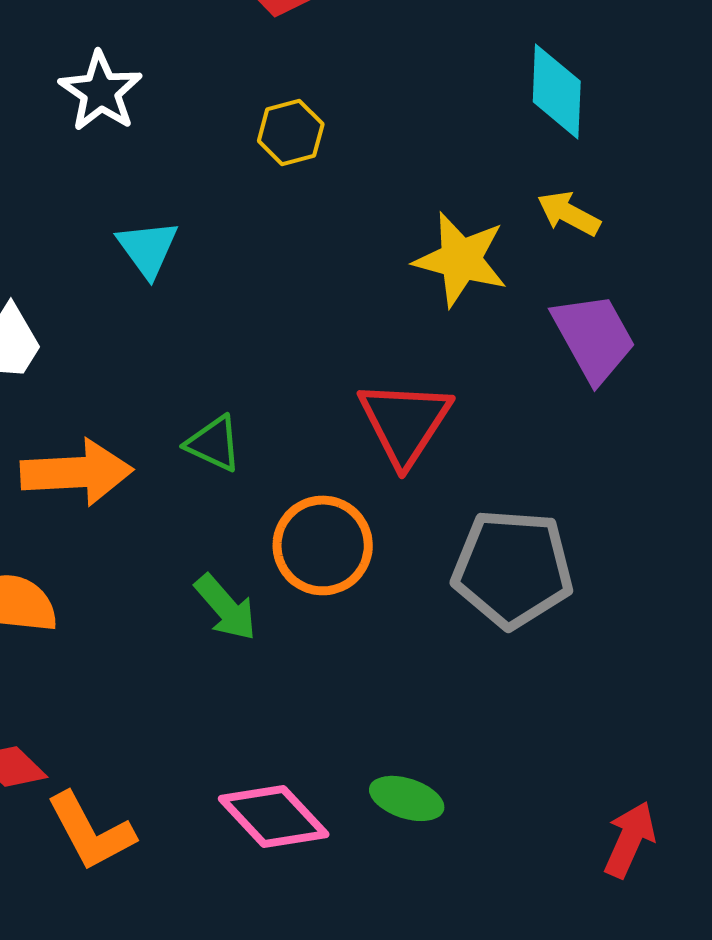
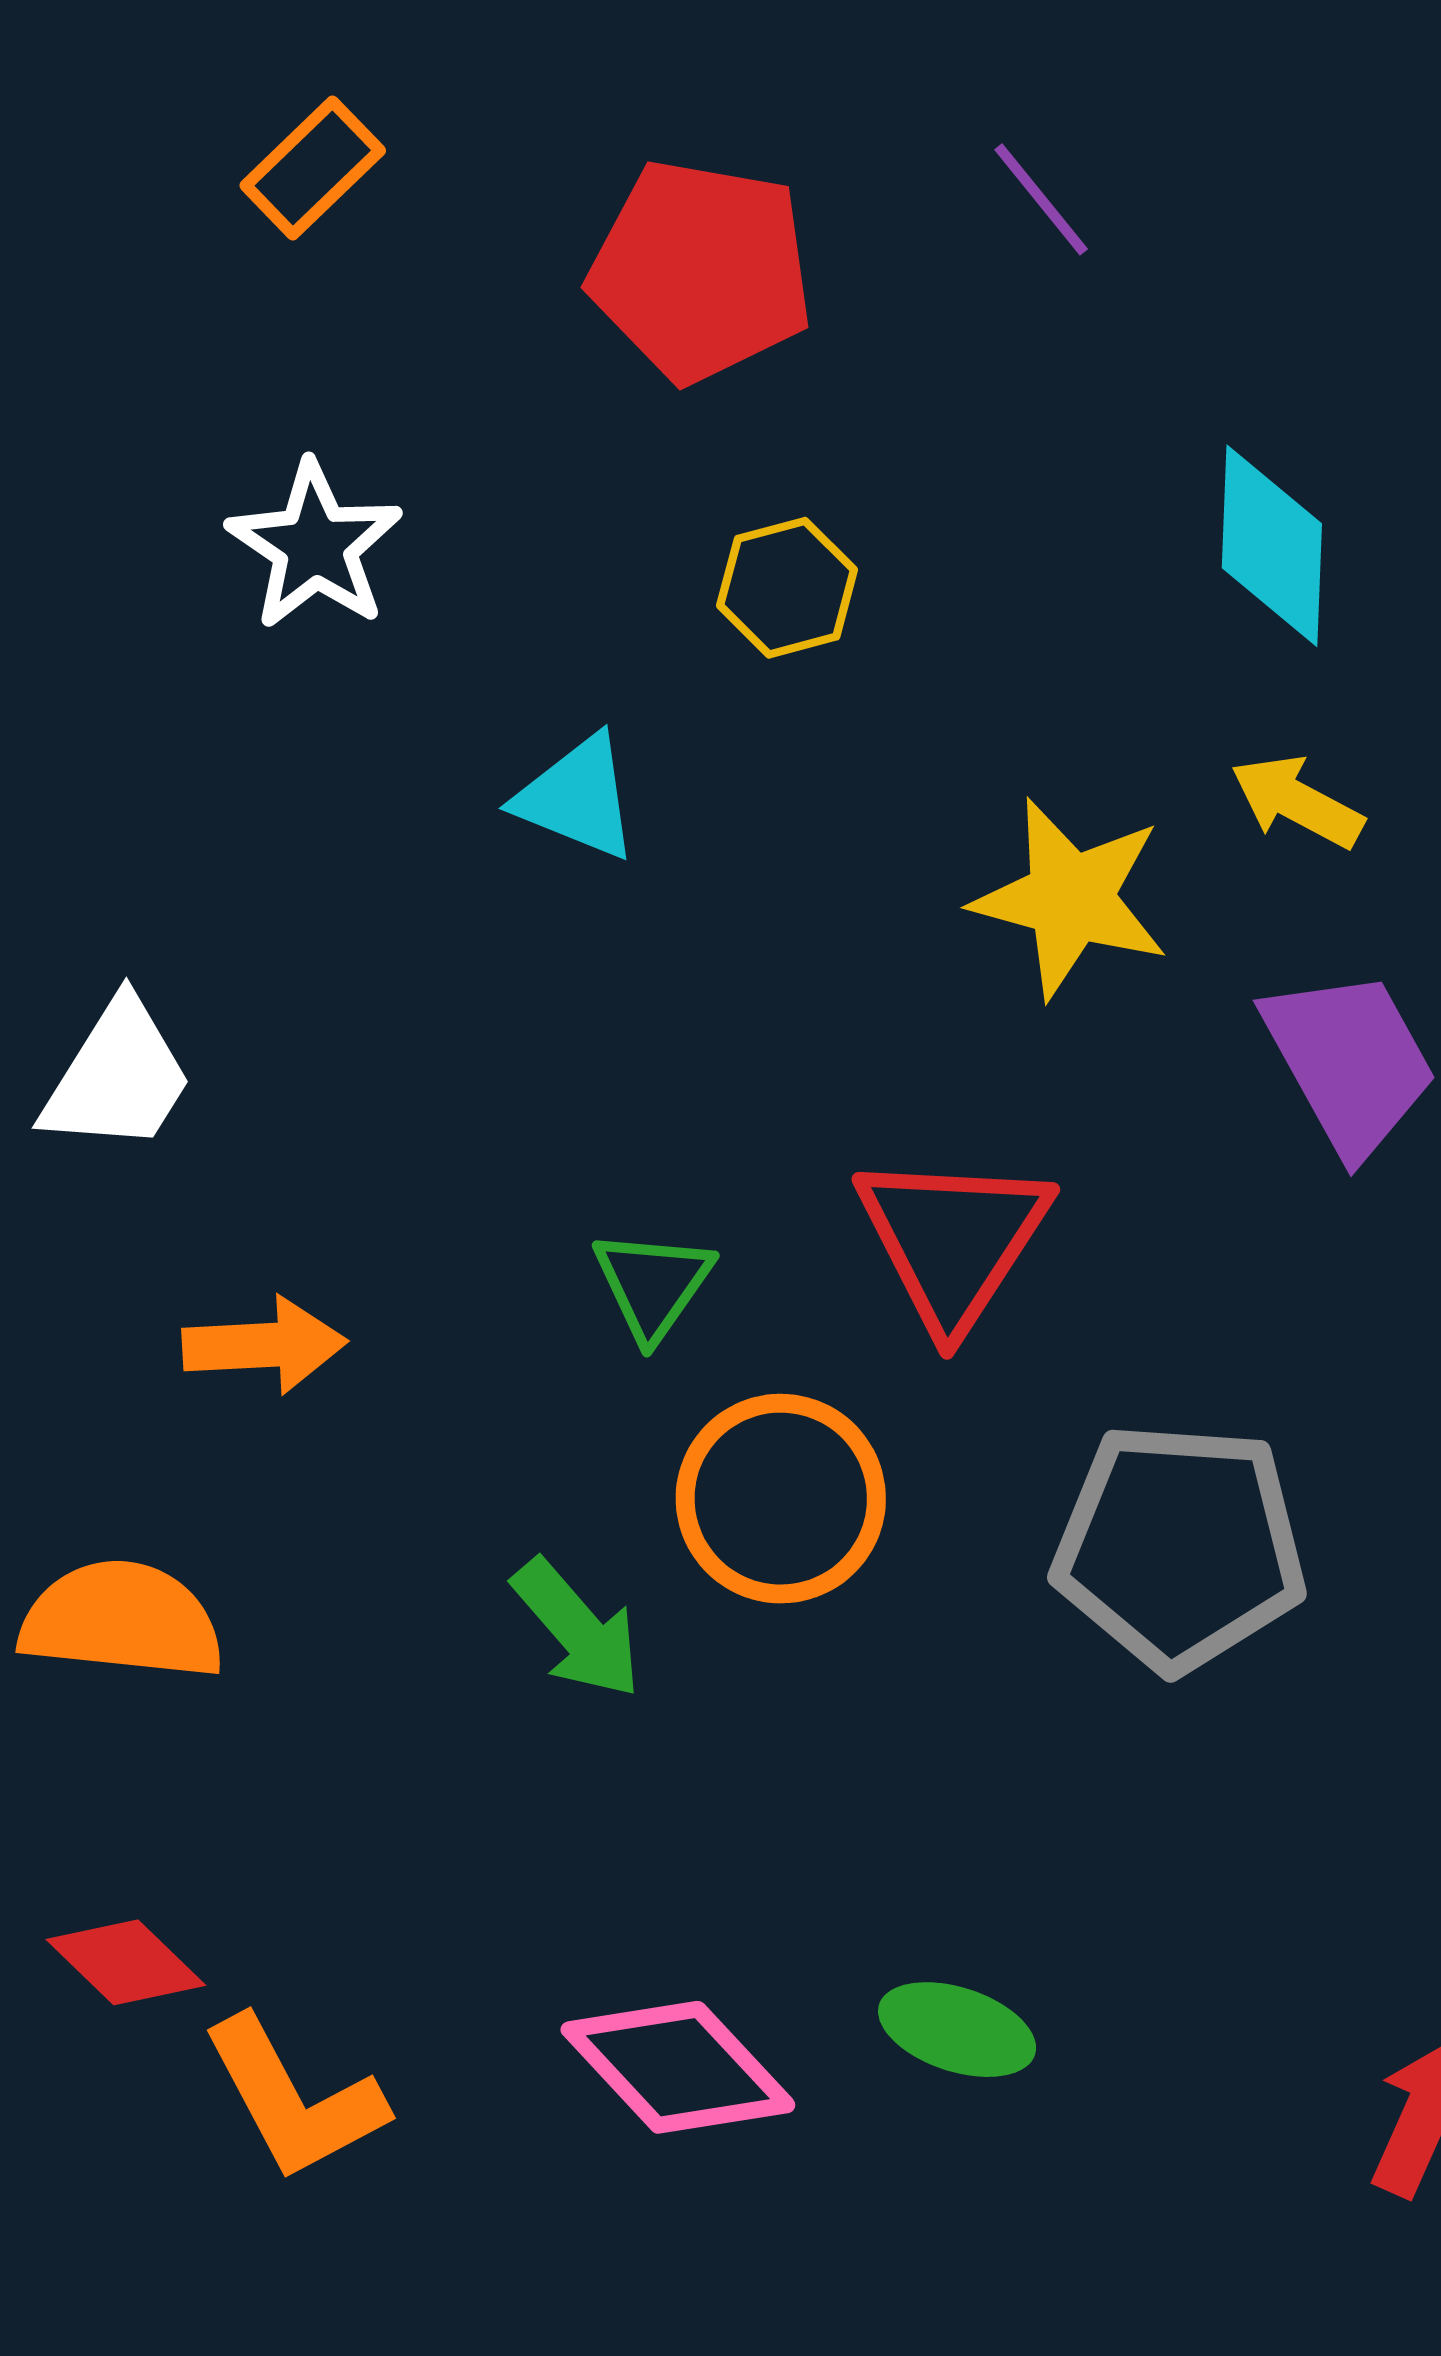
yellow hexagon: (291, 132) -> (787, 588), moved
cyan triangle: (148, 248) -> (577, 798), moved, turned -32
green triangle: (214, 443) -> (653, 1284), moved, turned 40
orange arrow: (77, 472) -> (264, 1345), size x0.7

